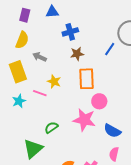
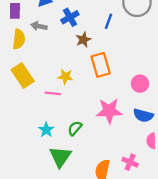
blue line: (110, 49) -> (108, 21), moved
gray arrow: (40, 57) -> (39, 26), moved
cyan star: (19, 101) -> (46, 130), moved
pink circle: (99, 101) -> (140, 84), moved

